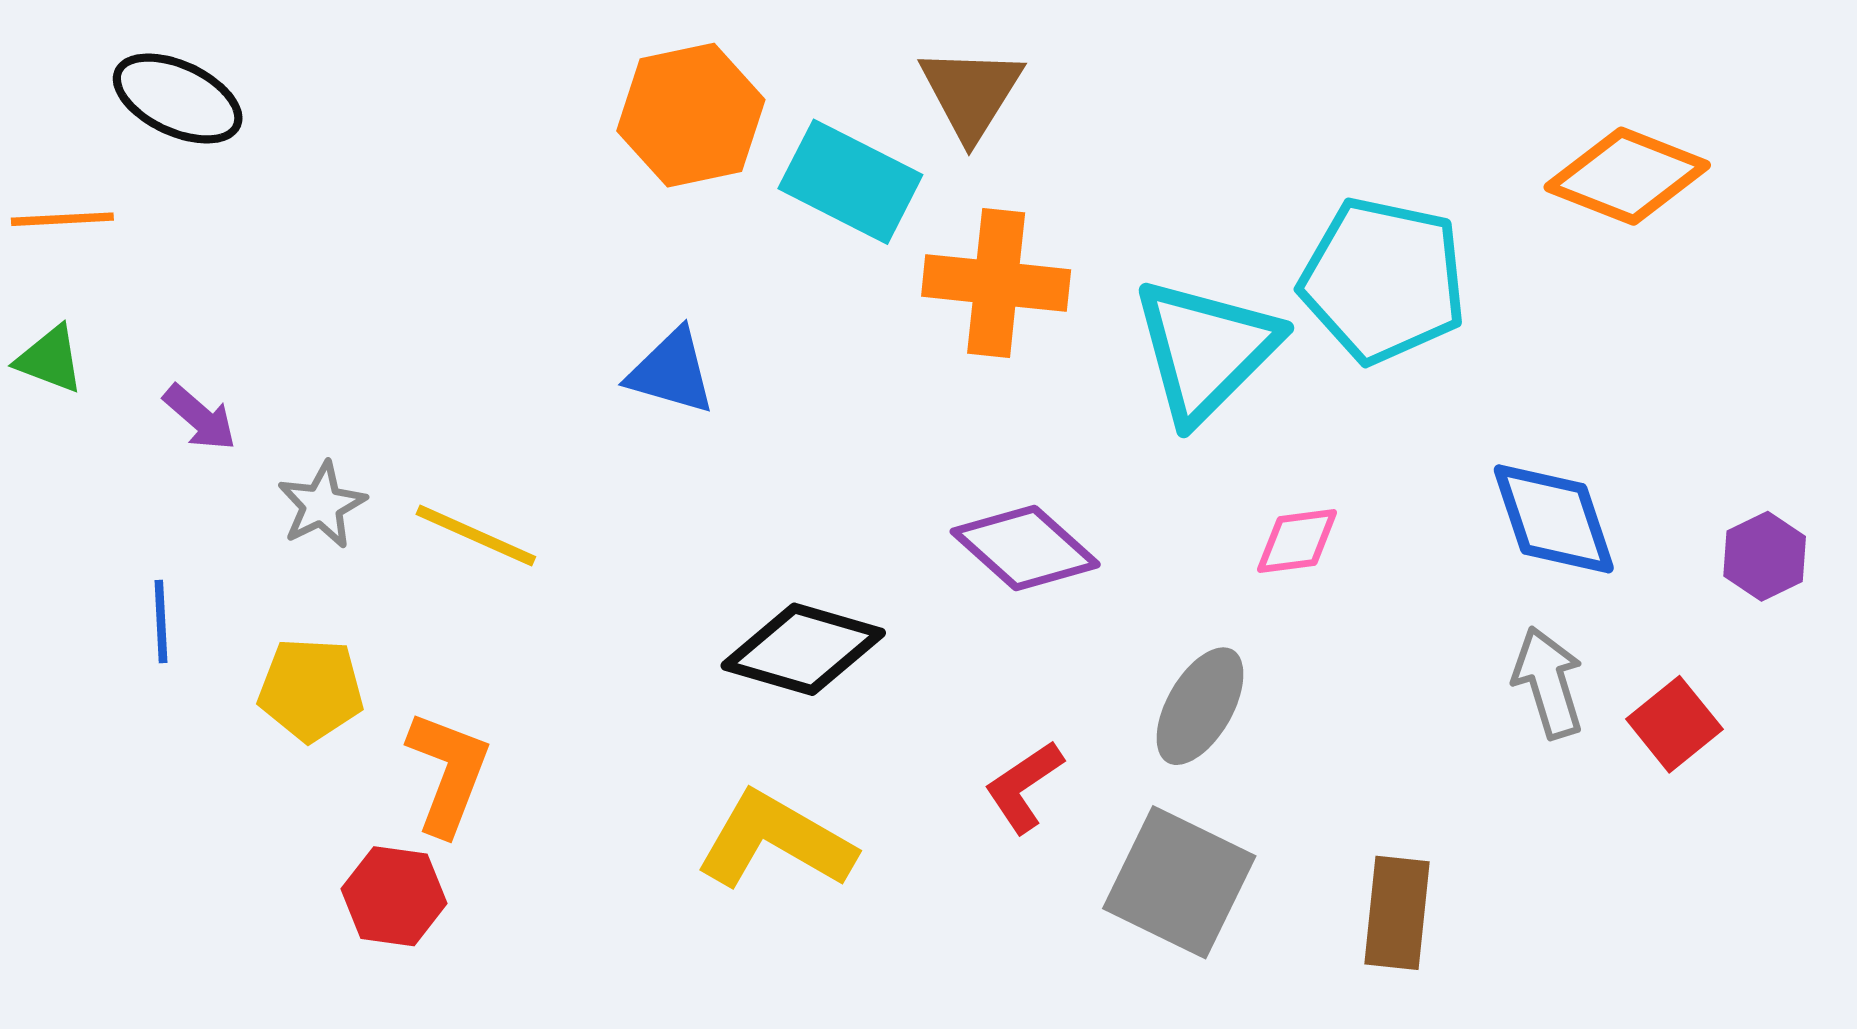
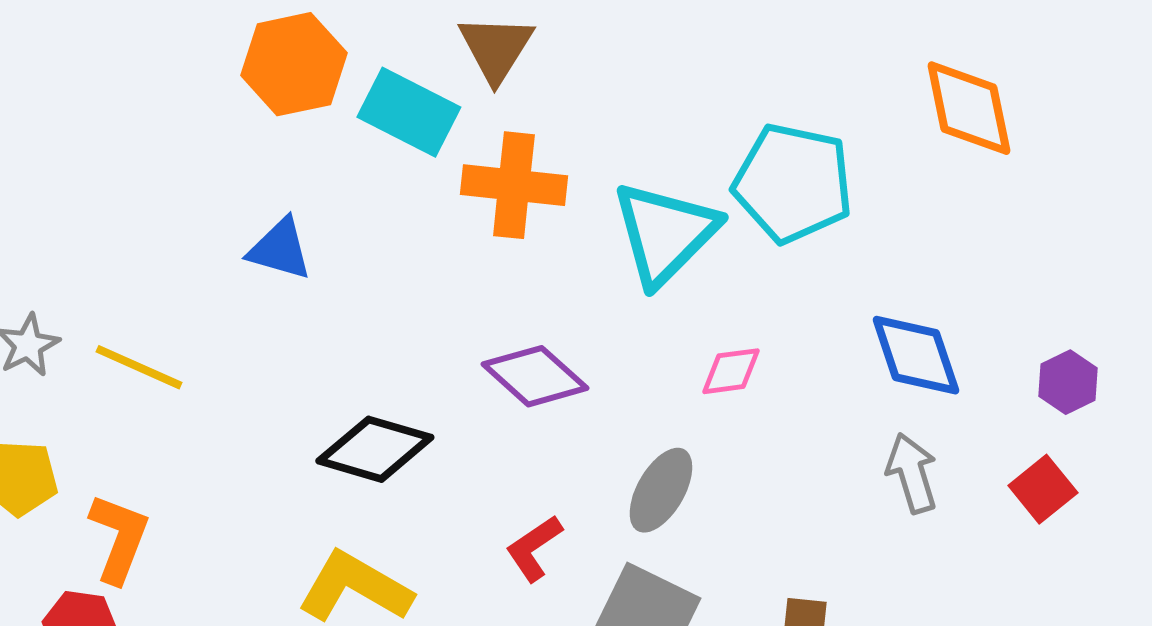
orange diamond: (1627, 176) -> (969, 108), turned 57
red square: (1674, 724) -> (1043, 489), moved

